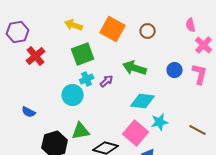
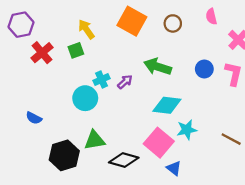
yellow arrow: (74, 25) -> (86, 29), moved, turned 36
pink semicircle: (191, 25) -> (211, 16), moved
green square: (83, 54) -> (76, 50), moved, size x0.6

